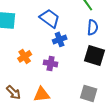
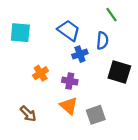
blue semicircle: (93, 27) -> (102, 41), moved
gray square: (89, 93) -> (96, 115), moved, turned -36
orange triangle: (42, 94) -> (69, 106), moved, turned 48

